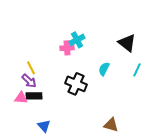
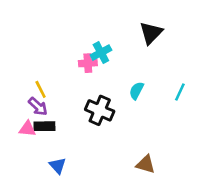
black triangle: (127, 43) -> (151, 33), moved, turned 36

